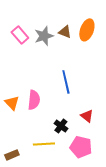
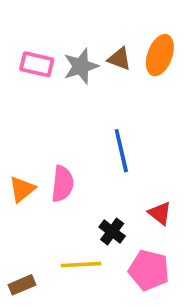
pink rectangle: (20, 35) -> (37, 64), turned -36
orange triangle: (12, 103) -> (22, 189), turned 35

